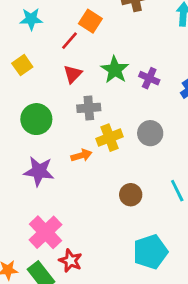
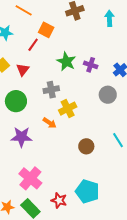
red triangle: (73, 74) -> (23, 70), moved
gray circle: (150, 133) -> (108, 95), moved
orange arrow: (81, 155) -> (50, 123), turned 56
cyan pentagon: (150, 252) -> (87, 191), moved, turned -30
red star: (70, 261) -> (59, 200), moved

